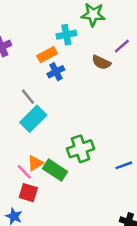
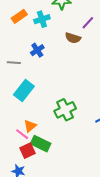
orange rectangle: (47, 55) -> (19, 16), moved
gray line: (28, 97) -> (14, 63), moved, turned -40
green rectangle: (55, 170) -> (41, 144), moved
red square: (28, 193) -> (28, 151), turned -35

